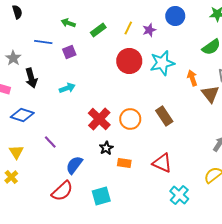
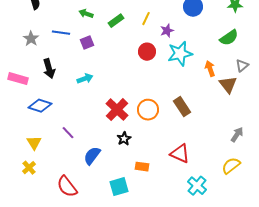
purple star: (149, 30) -> (167, 31), moved
gray star: (13, 58) -> (31, 39), moved
red circle: (129, 61) -> (147, 52), size x0.7
orange rectangle: (124, 163) -> (142, 167), moved
red semicircle: (62, 191) -> (67, 187), moved, turned 95

